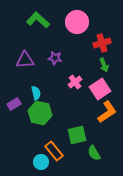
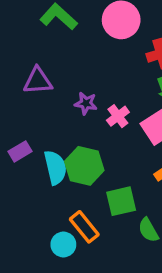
purple star: (55, 58) -> (86, 103), moved
cyan semicircle: (36, 93) -> (55, 167), moved, size x1.5
green hexagon: (40, 113) -> (84, 166), moved

